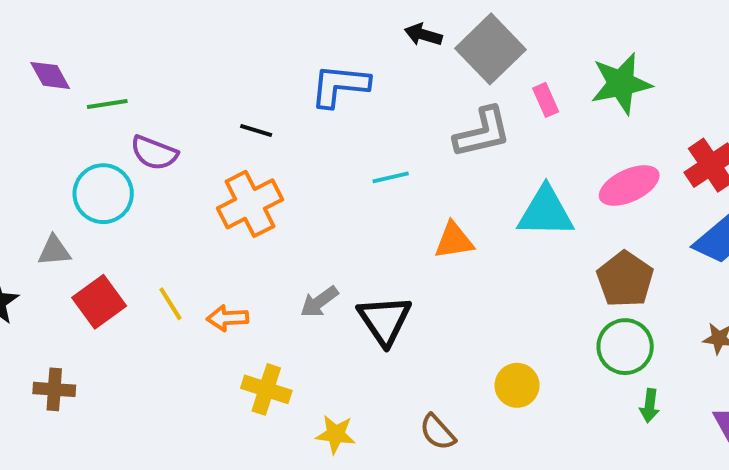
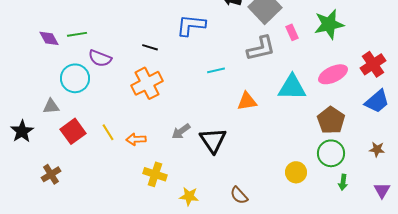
purple diamond: (50, 75) -> (49, 38), moved
yellow circle: (517, 385) -> (296, 172), moved
brown cross: (54, 389) -> (51, 174), turned -36

